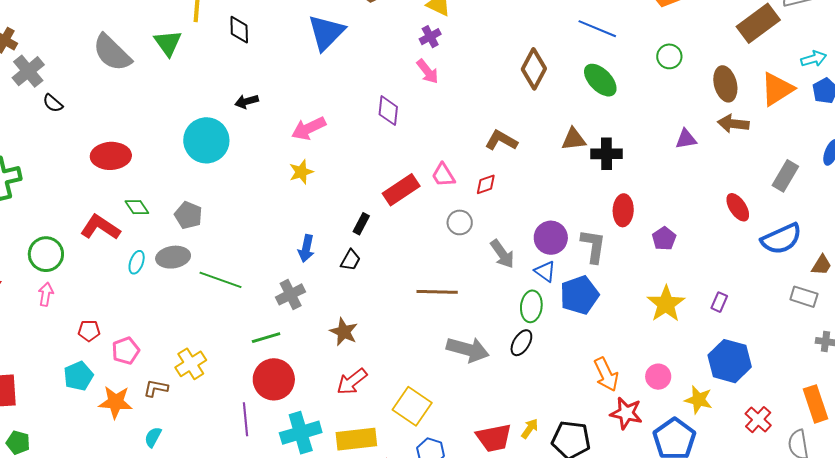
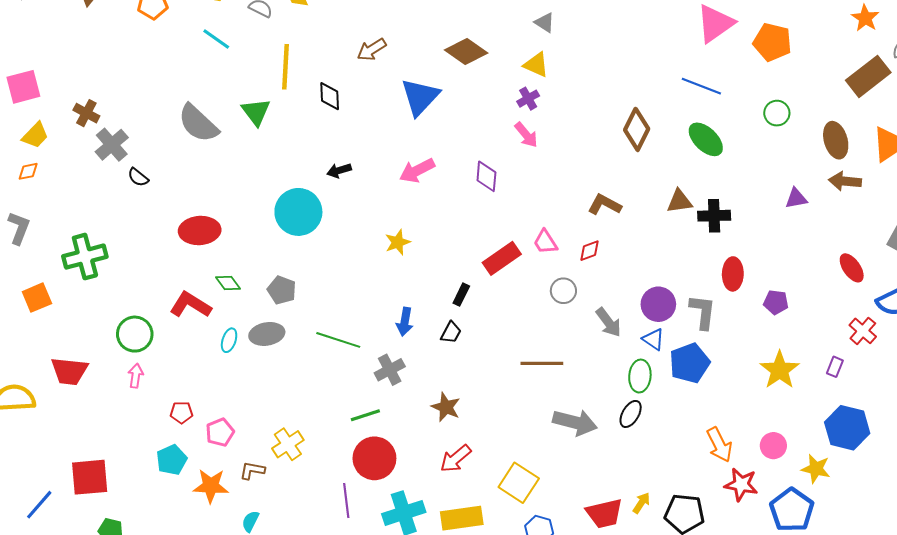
pink arrow: (309, 128) -> (417, 171), moved
purple pentagon: (664, 239) -> (776, 302), turned -30
green line: (220, 280) -> (338, 340), moved
red cross: (758, 420) -> (863, 331), moved

